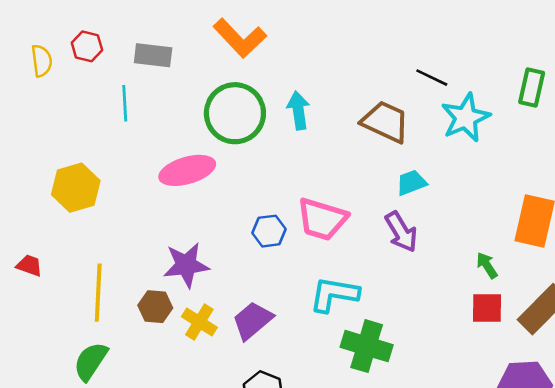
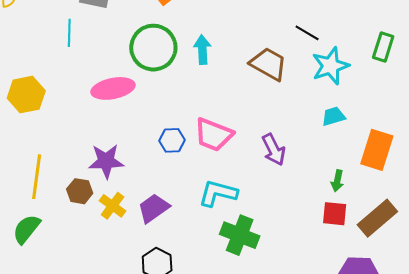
cyan trapezoid: (411, 183) -> (333, 116), moved
green arrow: (487, 265) -> (337, 181), turned -140

